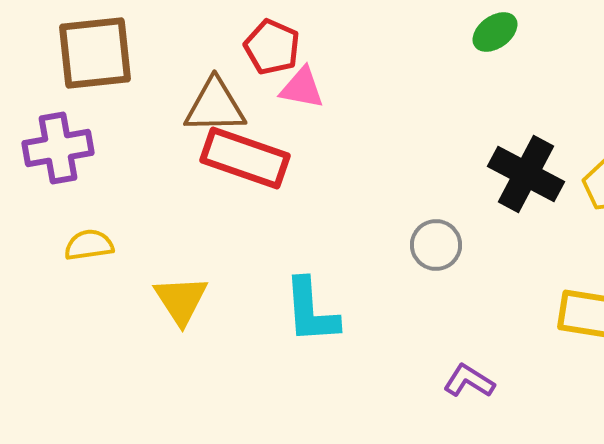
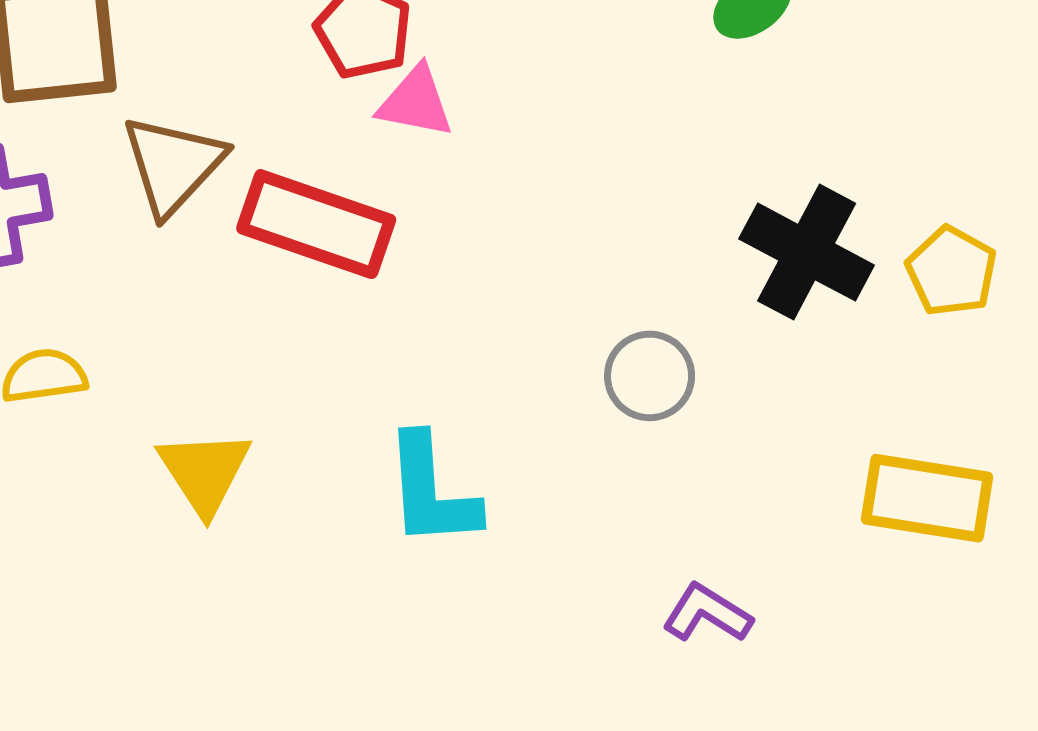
brown triangle: (215, 106) -> (173, 165), moved, turned -46

